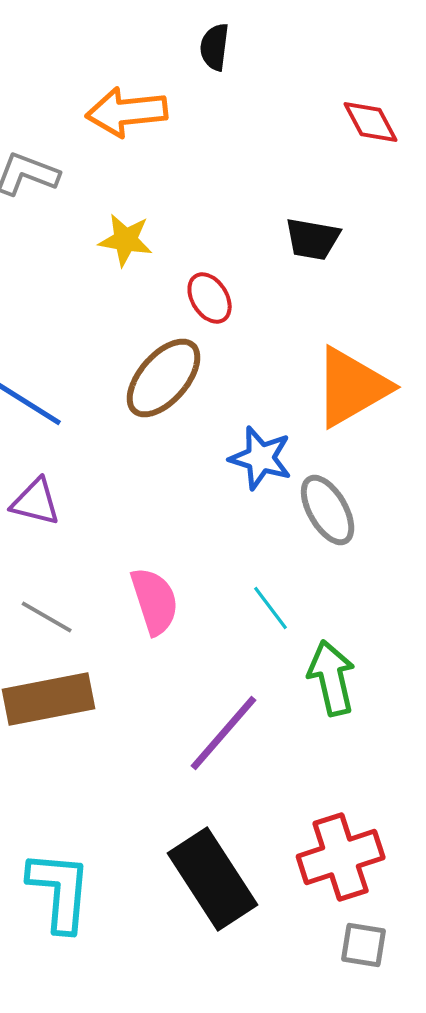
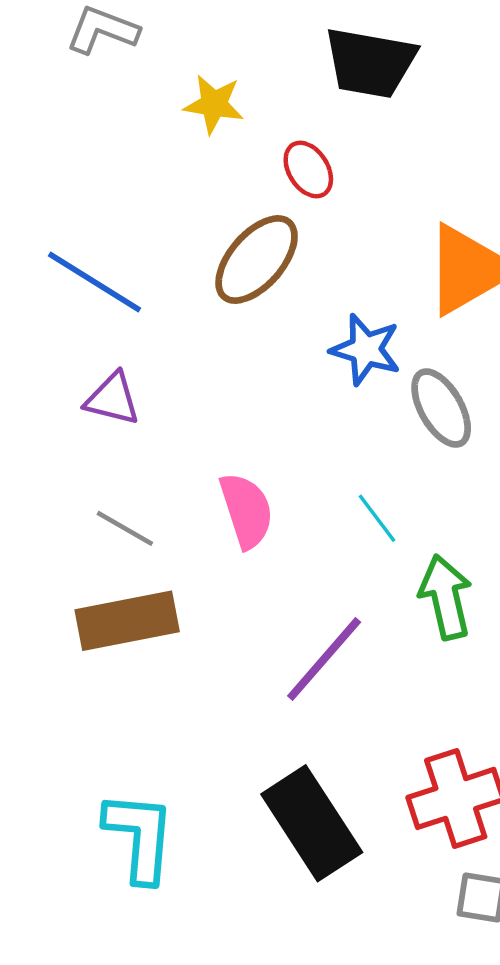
black trapezoid: (313, 239) -> (370, 63), moved, size x1.5

